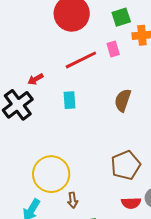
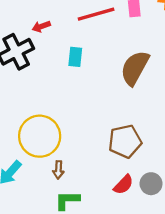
brown semicircle: (123, 100) -> (135, 68), size x1.4
red semicircle: (131, 203) -> (123, 185), turned -54

